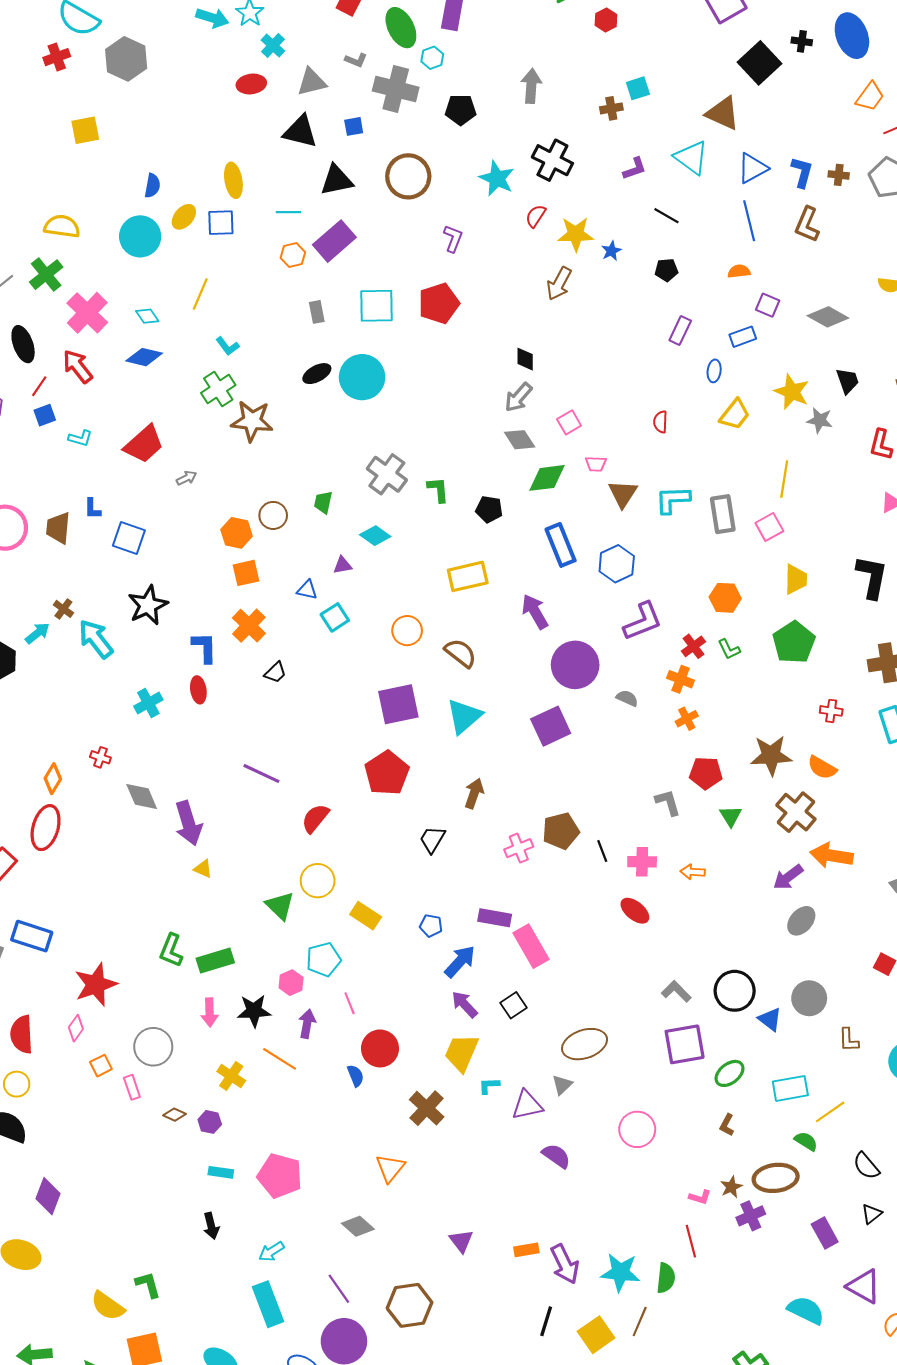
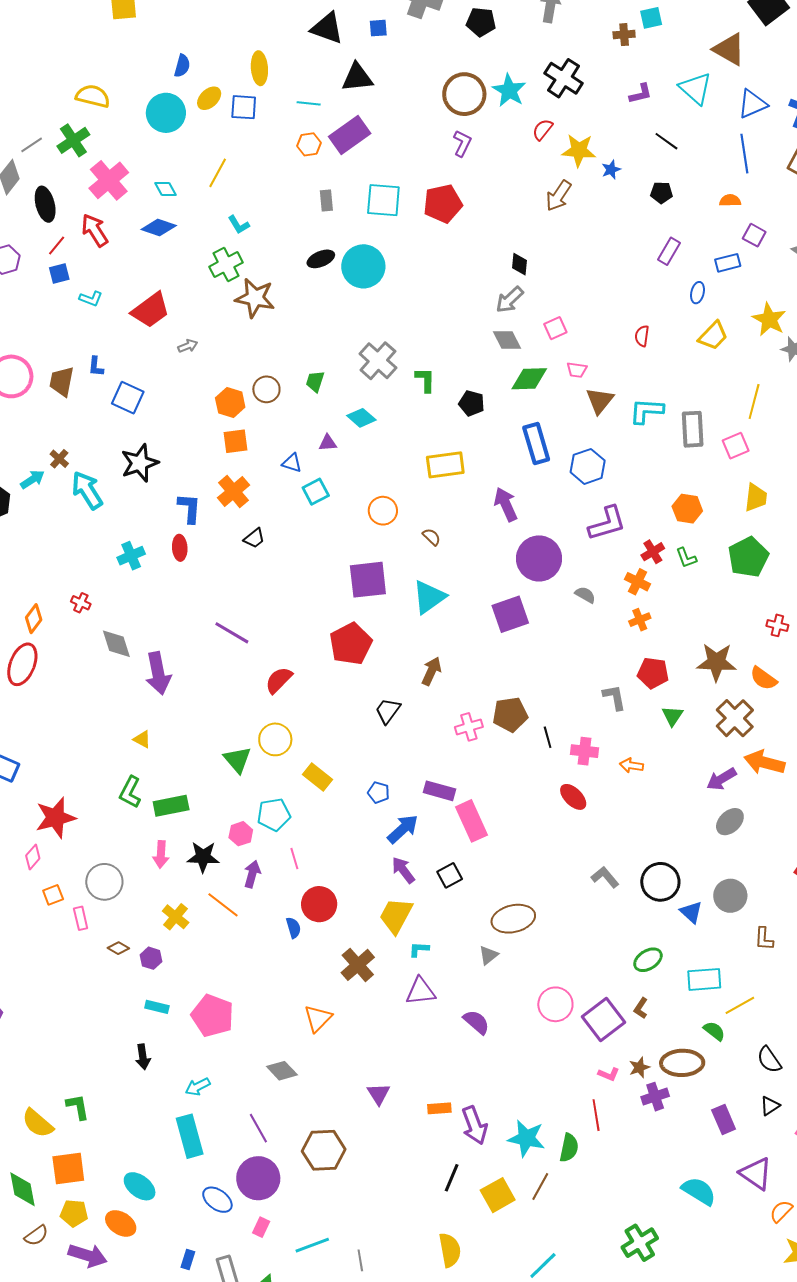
brown circle: (408, 176) -> (464, 94), moved
brown semicircle: (461, 653) -> (432, 537), size x0.6
yellow triangle: (203, 869) -> (142, 739), moved
purple square: (685, 1044) -> (603, 1019), moved, turned -33
purple triangle: (527, 1105) -> (420, 991), moved

